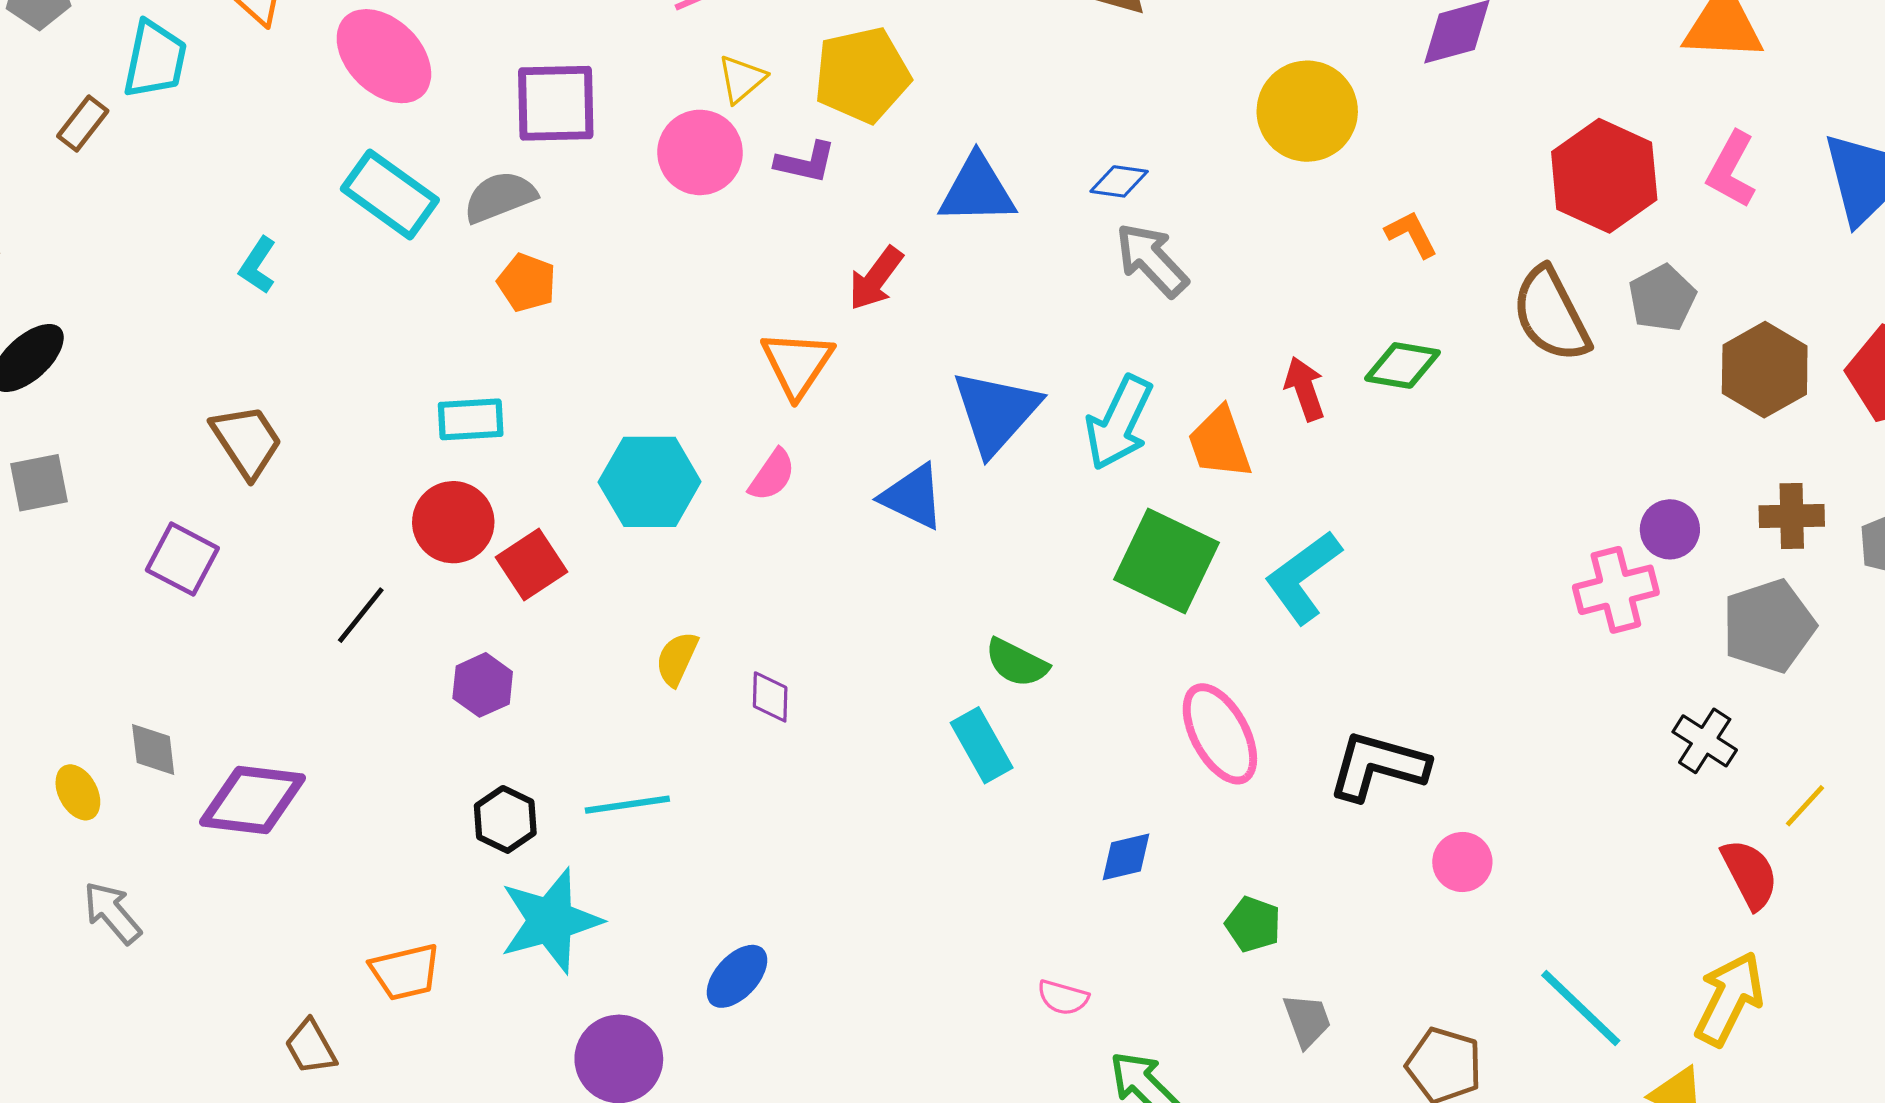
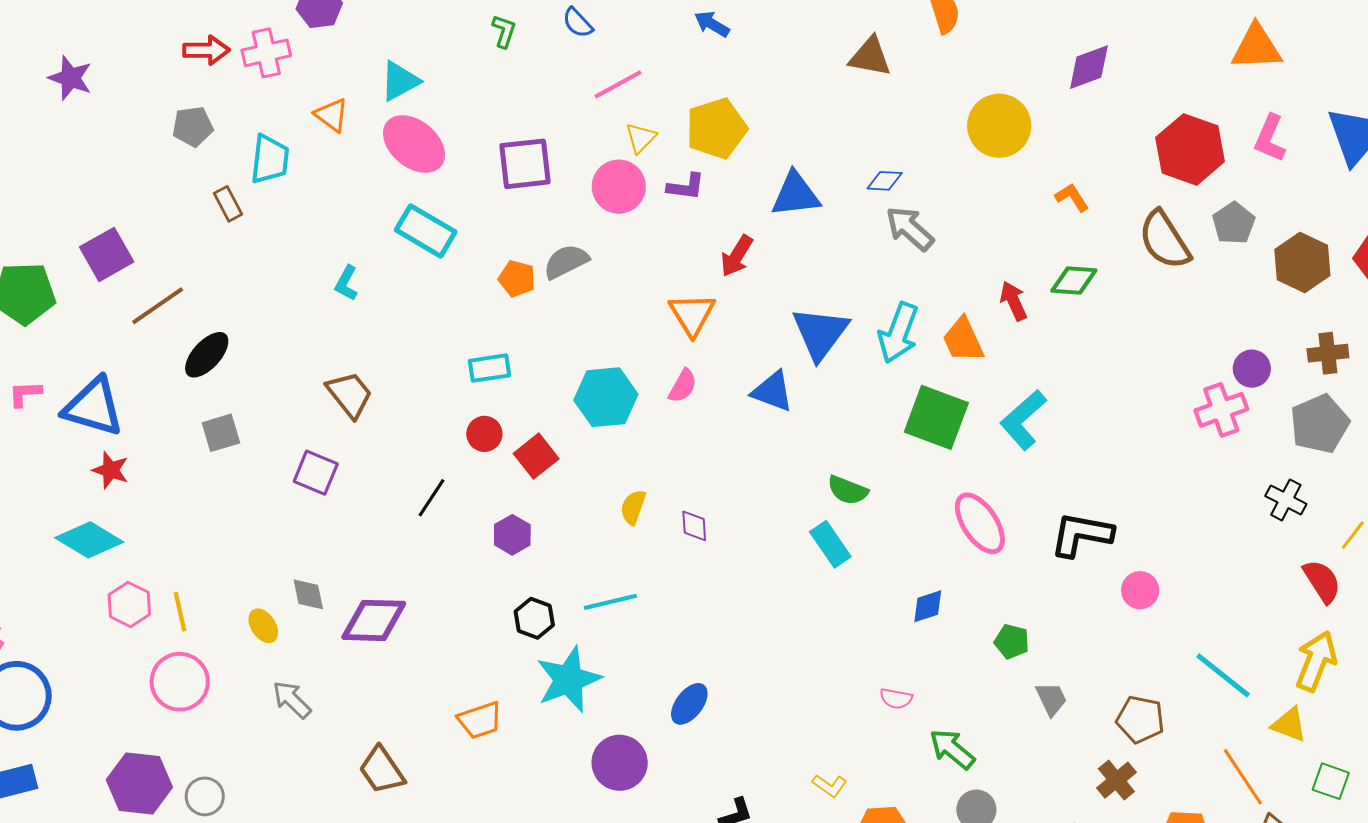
brown rectangle: (83, 124) -> (228, 204), turned -60
gray semicircle: (500, 197) -> (566, 262), moved
red circle: (453, 522) -> (484, 434), size x0.7
brown trapezoid: (311, 1047) -> (382, 770), moved, size x1.4

